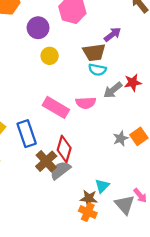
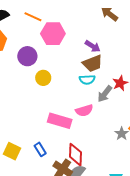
purple arrow: (112, 34) -> (93, 46), turned 84
brown trapezoid: (94, 52) -> (93, 63), moved
blue rectangle: (27, 134) -> (40, 149), size x0.6

